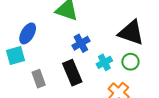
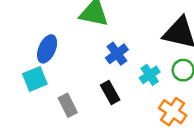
black rectangle: (72, 73) -> (110, 93), size x0.7

